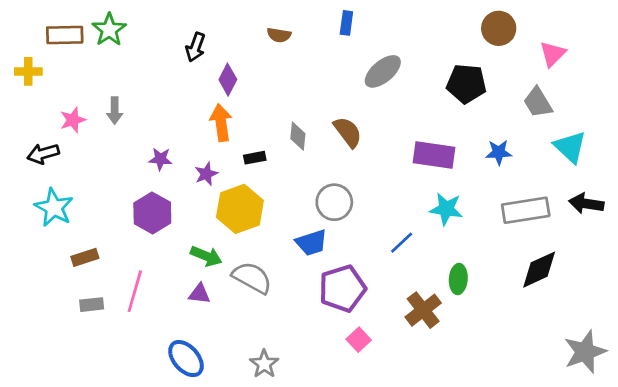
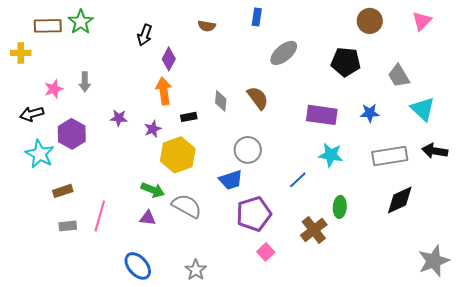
pink triangle: (553, 54) -> (422, 21), moved
purple hexagon: (152, 213) -> (72, 134), moved

